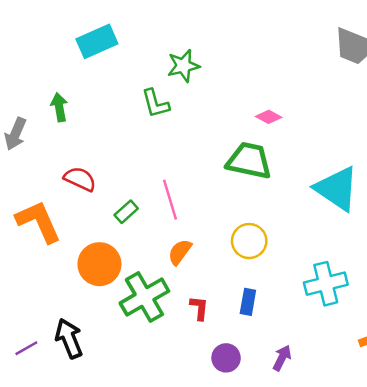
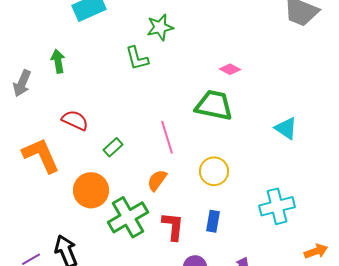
cyan triangle: (337, 189) -> (286, 128), size x0.6
pink line: (170, 200) -> (167, 137), moved
red L-shape: (199, 308) -> (173, 226), size x1.4

